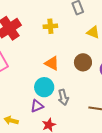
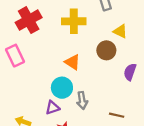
yellow cross: (50, 26) -> (74, 21), size x1.5
brown circle: (83, 62) -> (106, 50), moved

